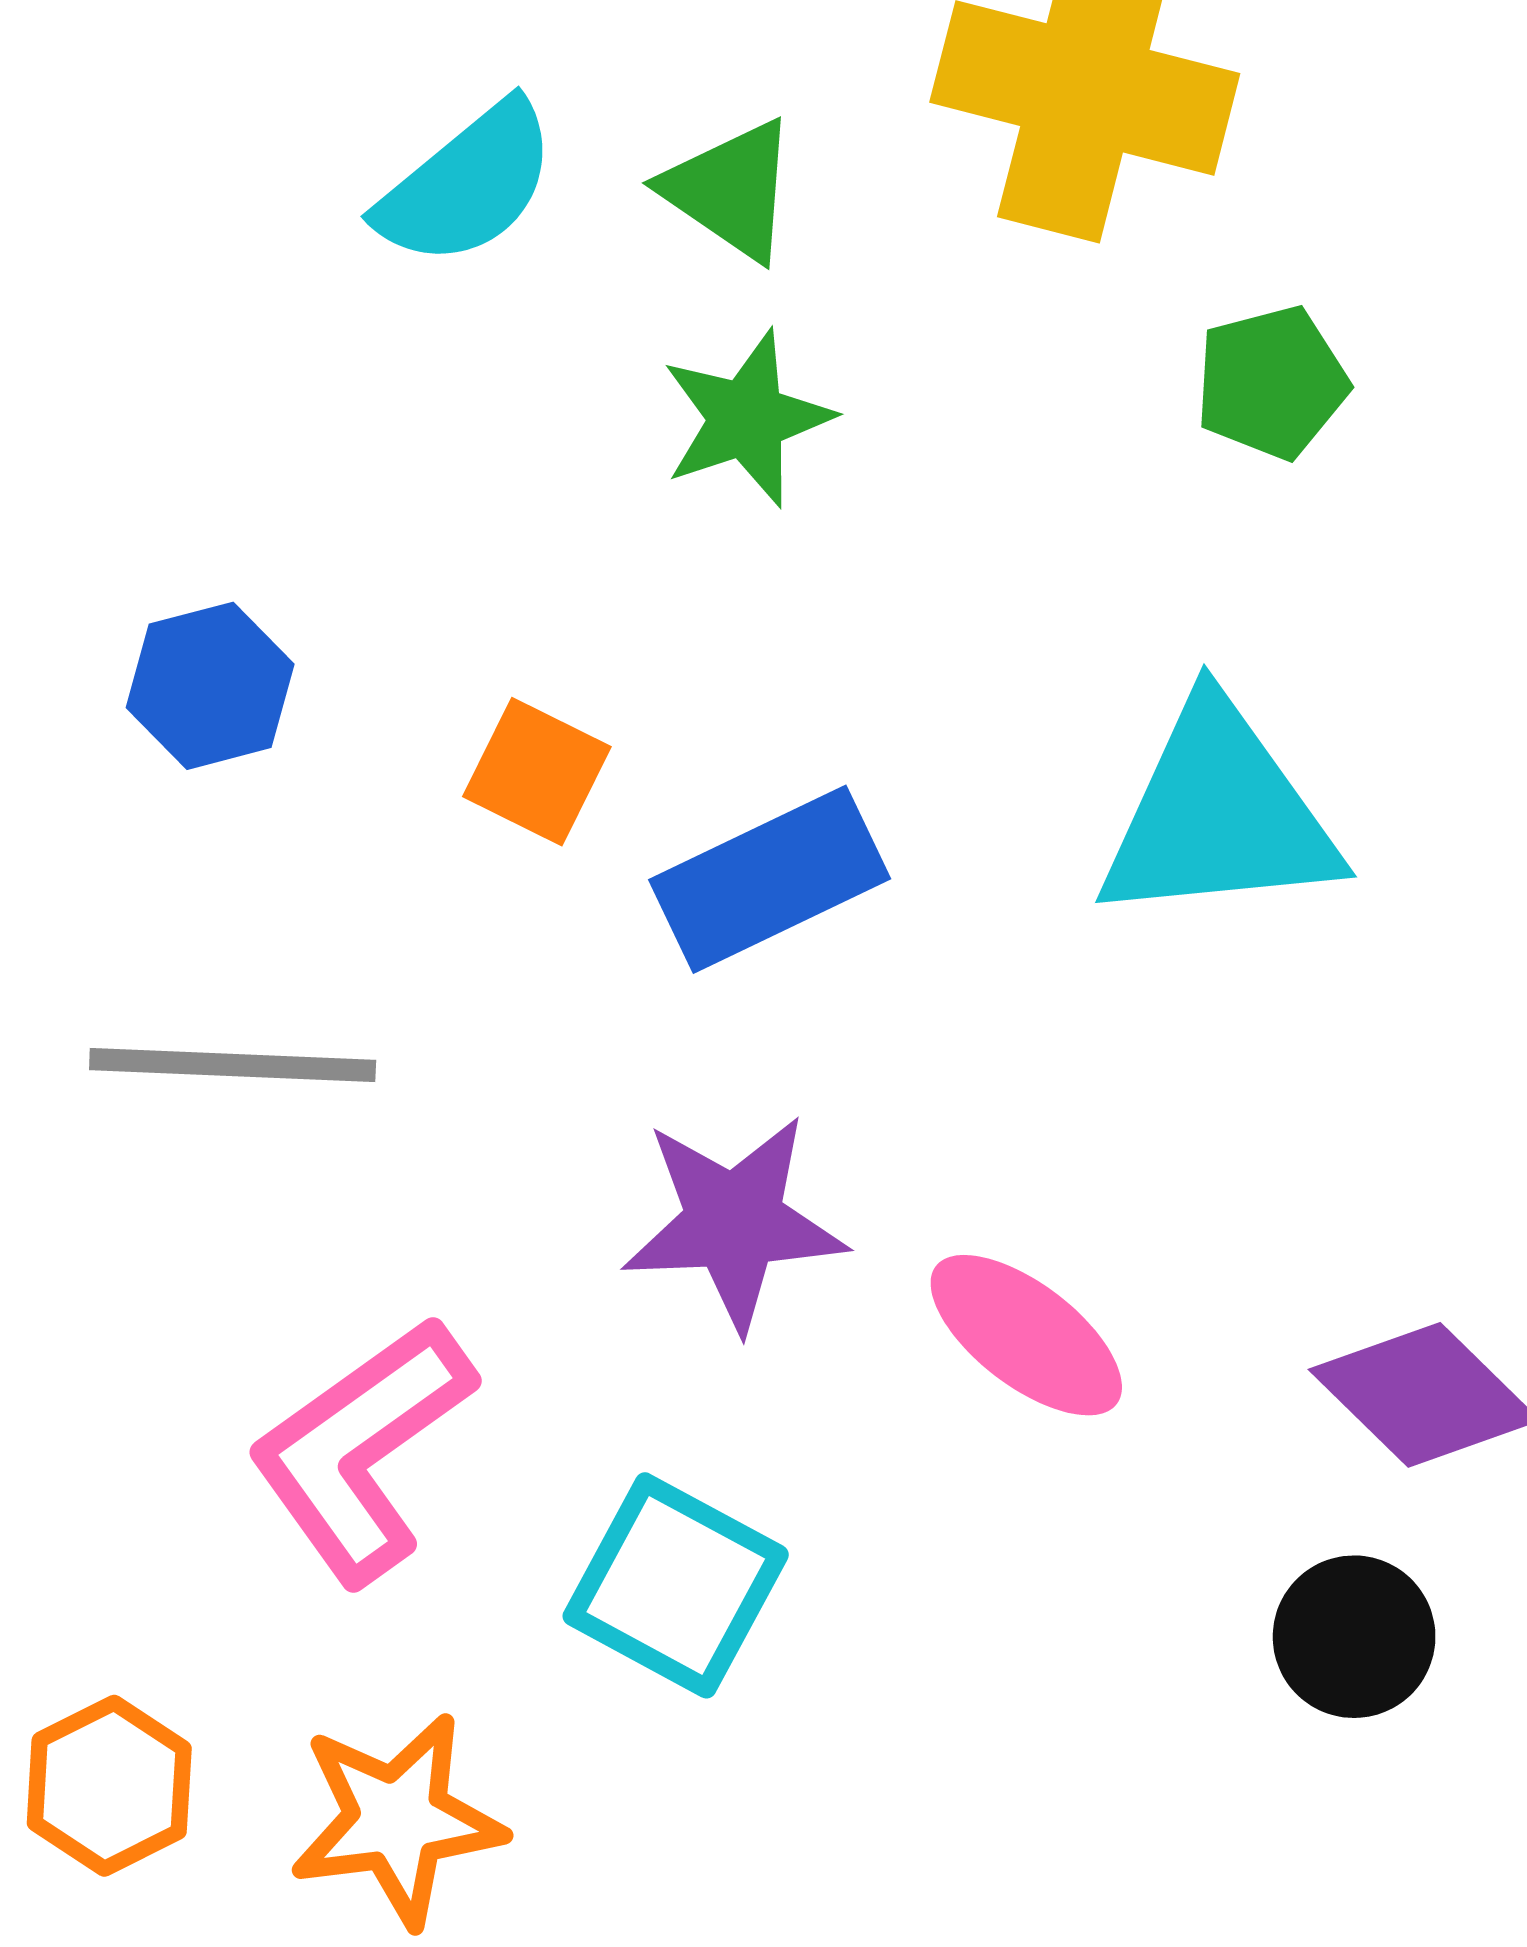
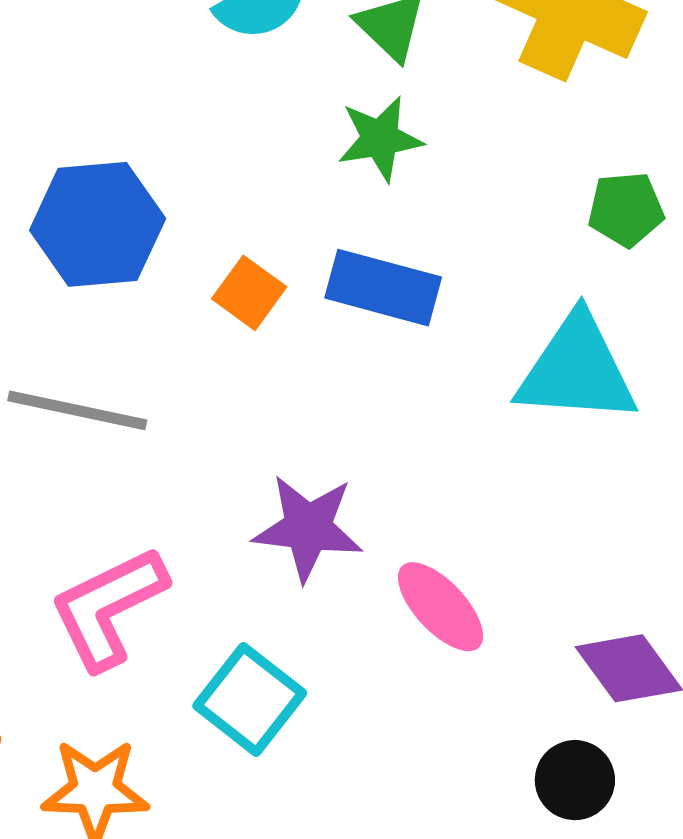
green pentagon: (1271, 382) -> (626, 209), moved
blue hexagon: (210, 686) -> (98, 224), size x1.6
blue rectangle: (770, 879) -> (383, 288), moved, turned 31

